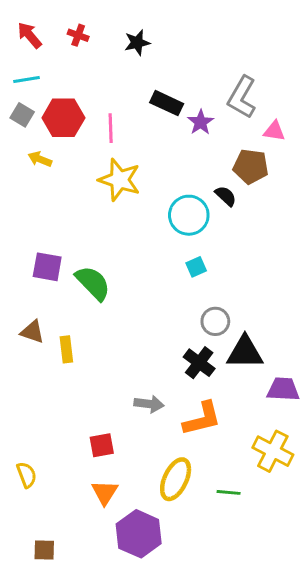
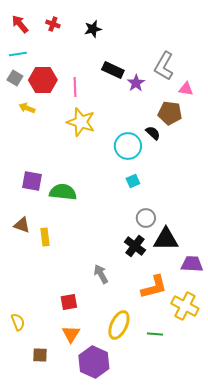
green semicircle: (93, 283) -> (63, 192), turned -40
gray arrow: (149, 404) -> (101, 274), turned -126
orange L-shape: (202, 419) -> (154, 287), moved
brown square: (44, 550) -> (40, 355), moved

